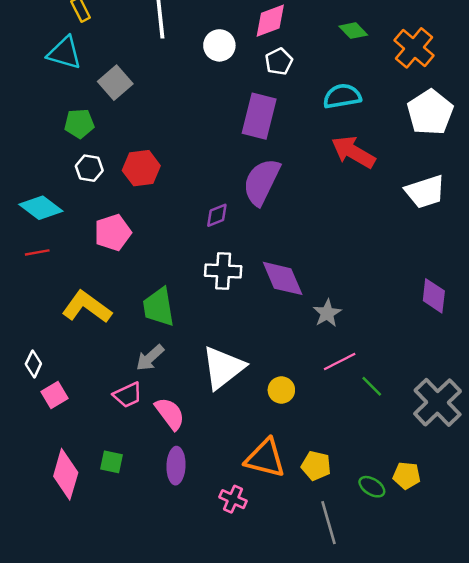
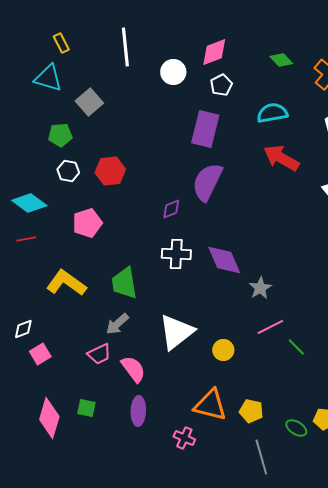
white diamond: (33, 364) -> (23, 329), turned 45

